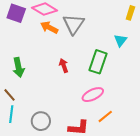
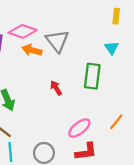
pink ellipse: (93, 95) -> (79, 128), moved
orange line: (105, 116) -> (116, 122), moved

